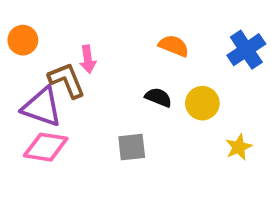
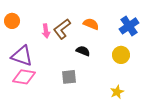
brown L-shape: (67, 80) -> (62, 29), moved, turned -105
yellow circle: (202, 103) -> (121, 55), moved
yellow star: (239, 147) -> (117, 92), moved

